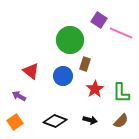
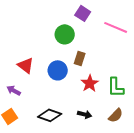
purple square: (99, 20) -> (83, 13), moved
green circle: (70, 40) -> (65, 34), size x0.7

